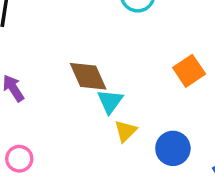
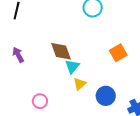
pink circle: (19, 159) -> (40, 101), moved

